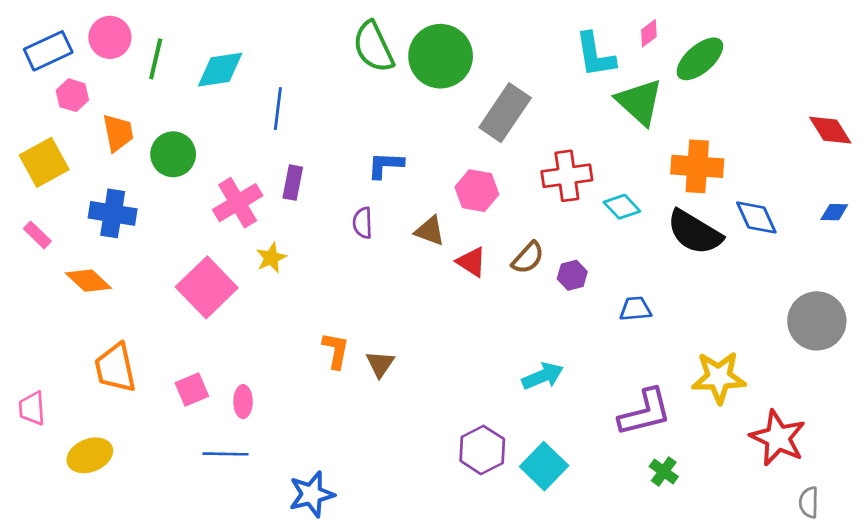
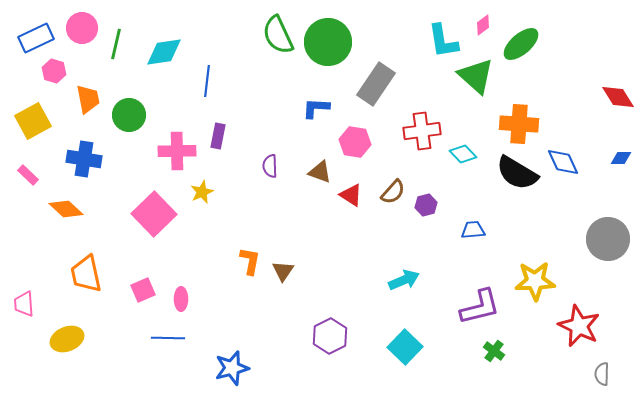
blue L-shape: (385, 165) -> (316, 108), moved
pink cross: (238, 203) -> (177, 151), turned 30
purple hexagon: (482, 450) -> (330, 336), moved

